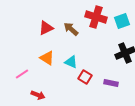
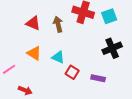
red triangle: (46, 28) -> (33, 23), turned 49
brown arrow: (71, 29) -> (58, 24), turned 35

